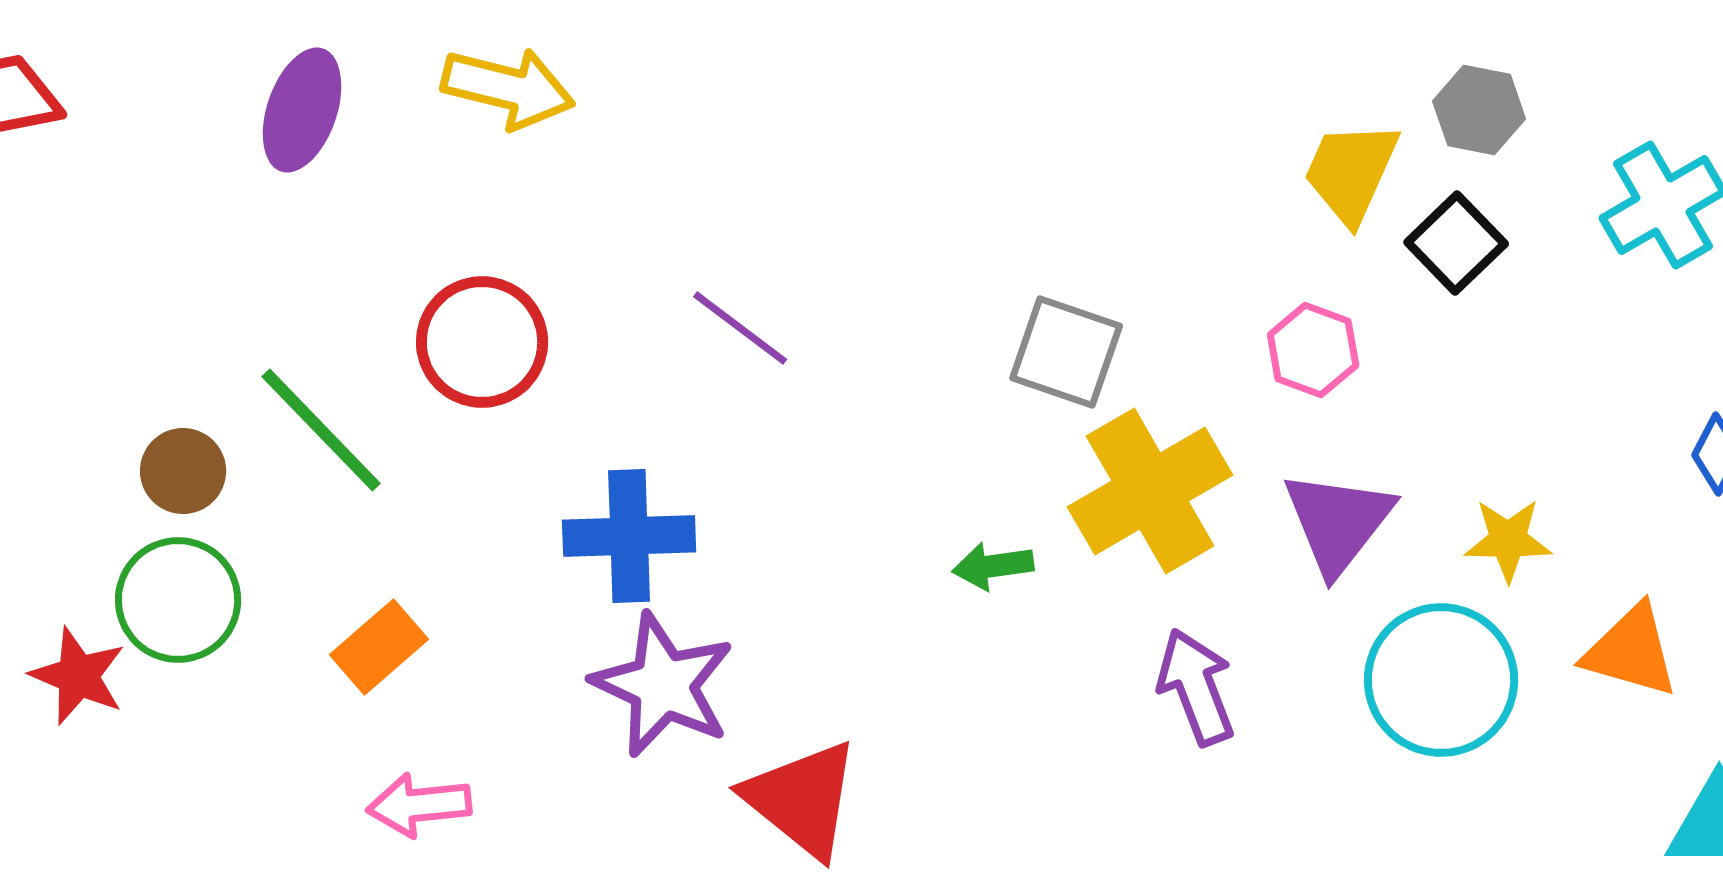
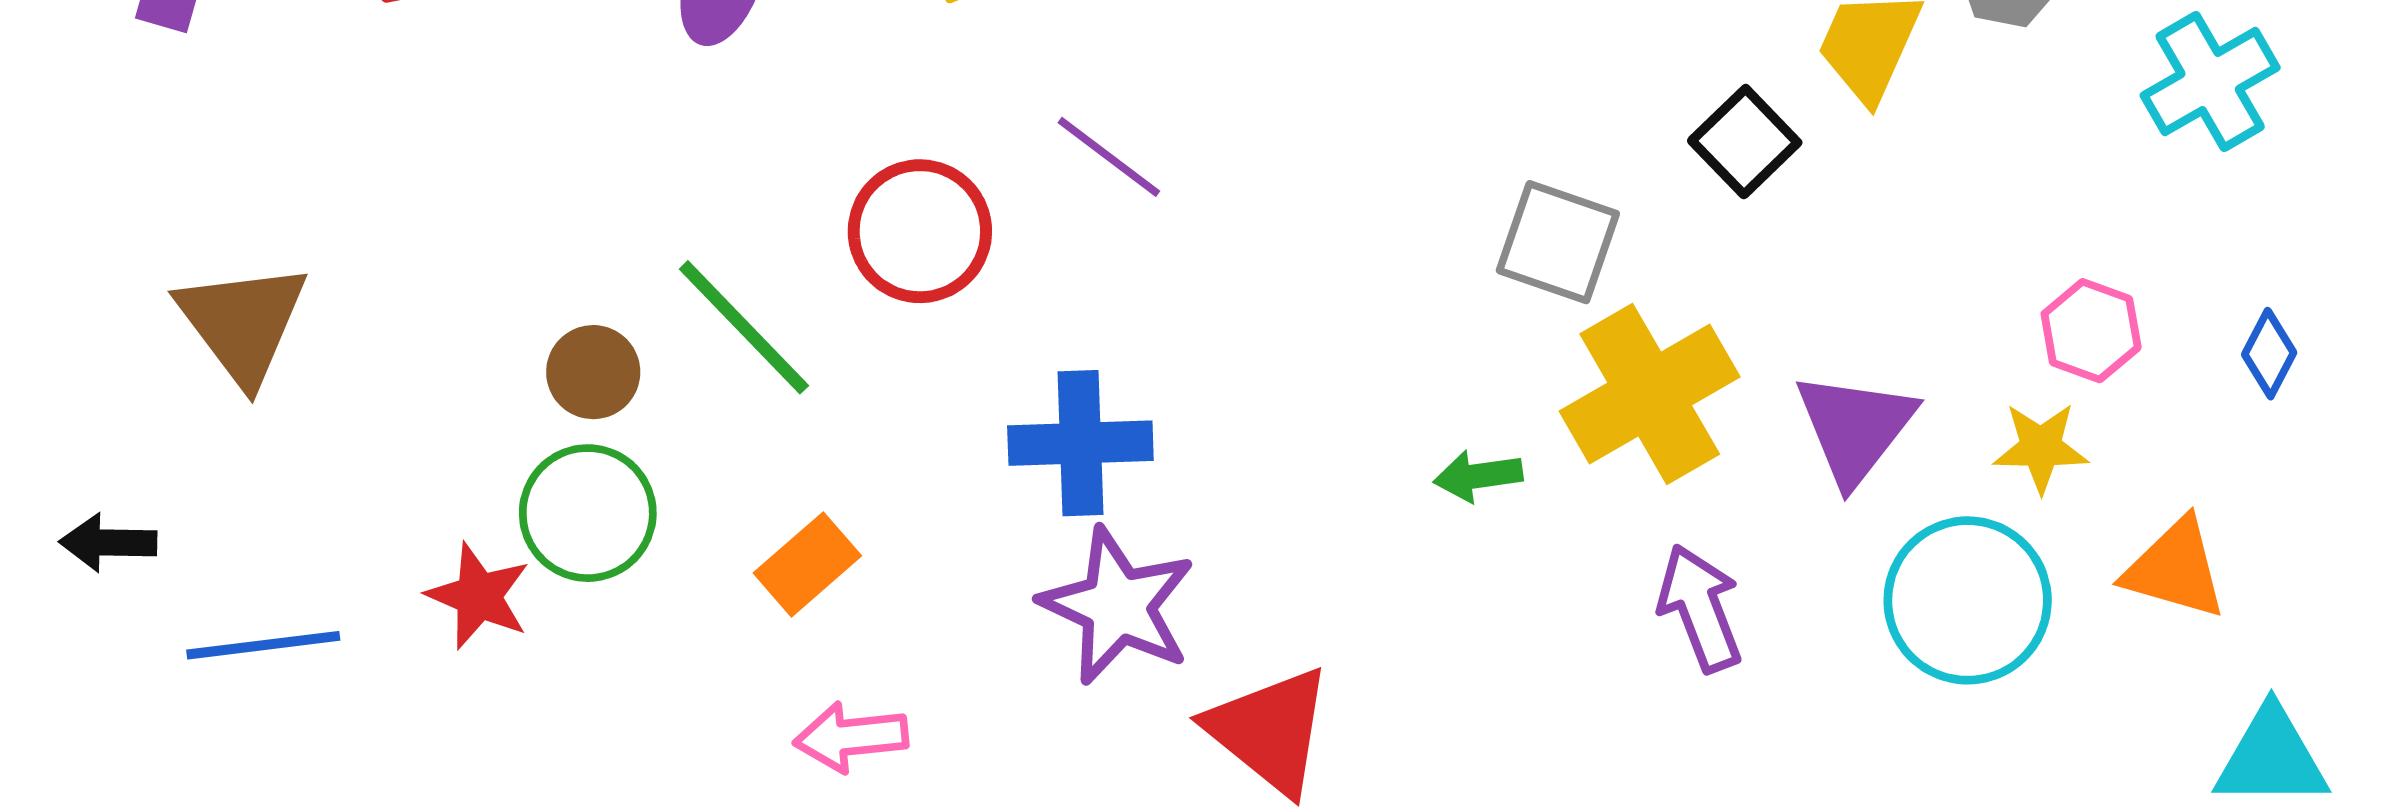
black square: (1456, 243) -> (1745, 142), moved
purple line: (740, 328) -> (1109, 157), moved
pink hexagon: (1313, 350) -> (2091, 331), moved

